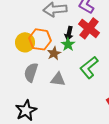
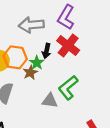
green star: (68, 44) -> (37, 63), moved
gray triangle: (58, 79) -> (50, 101), moved

